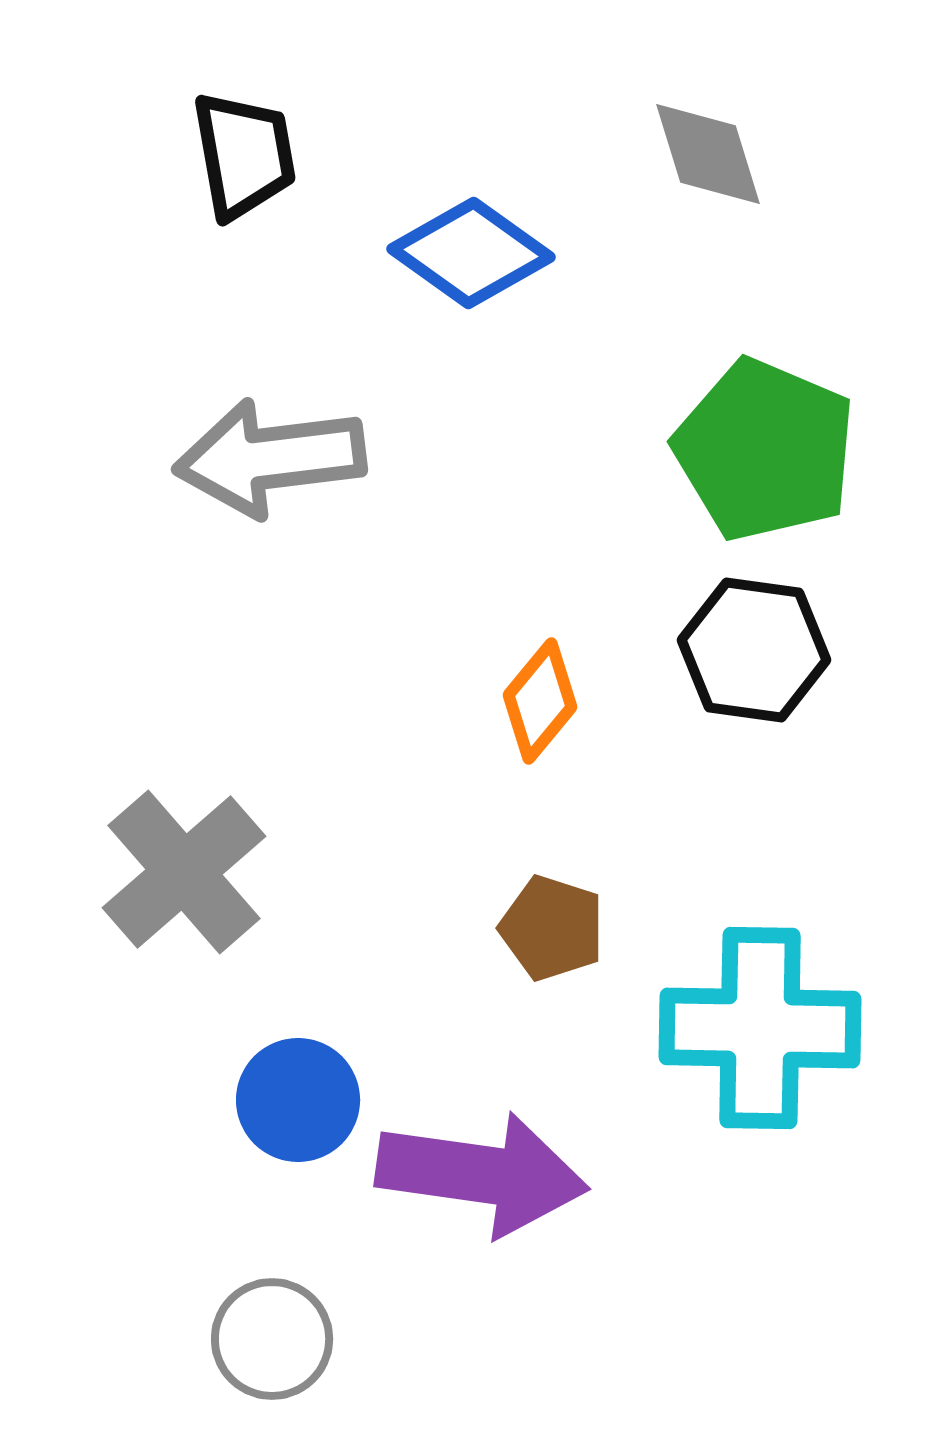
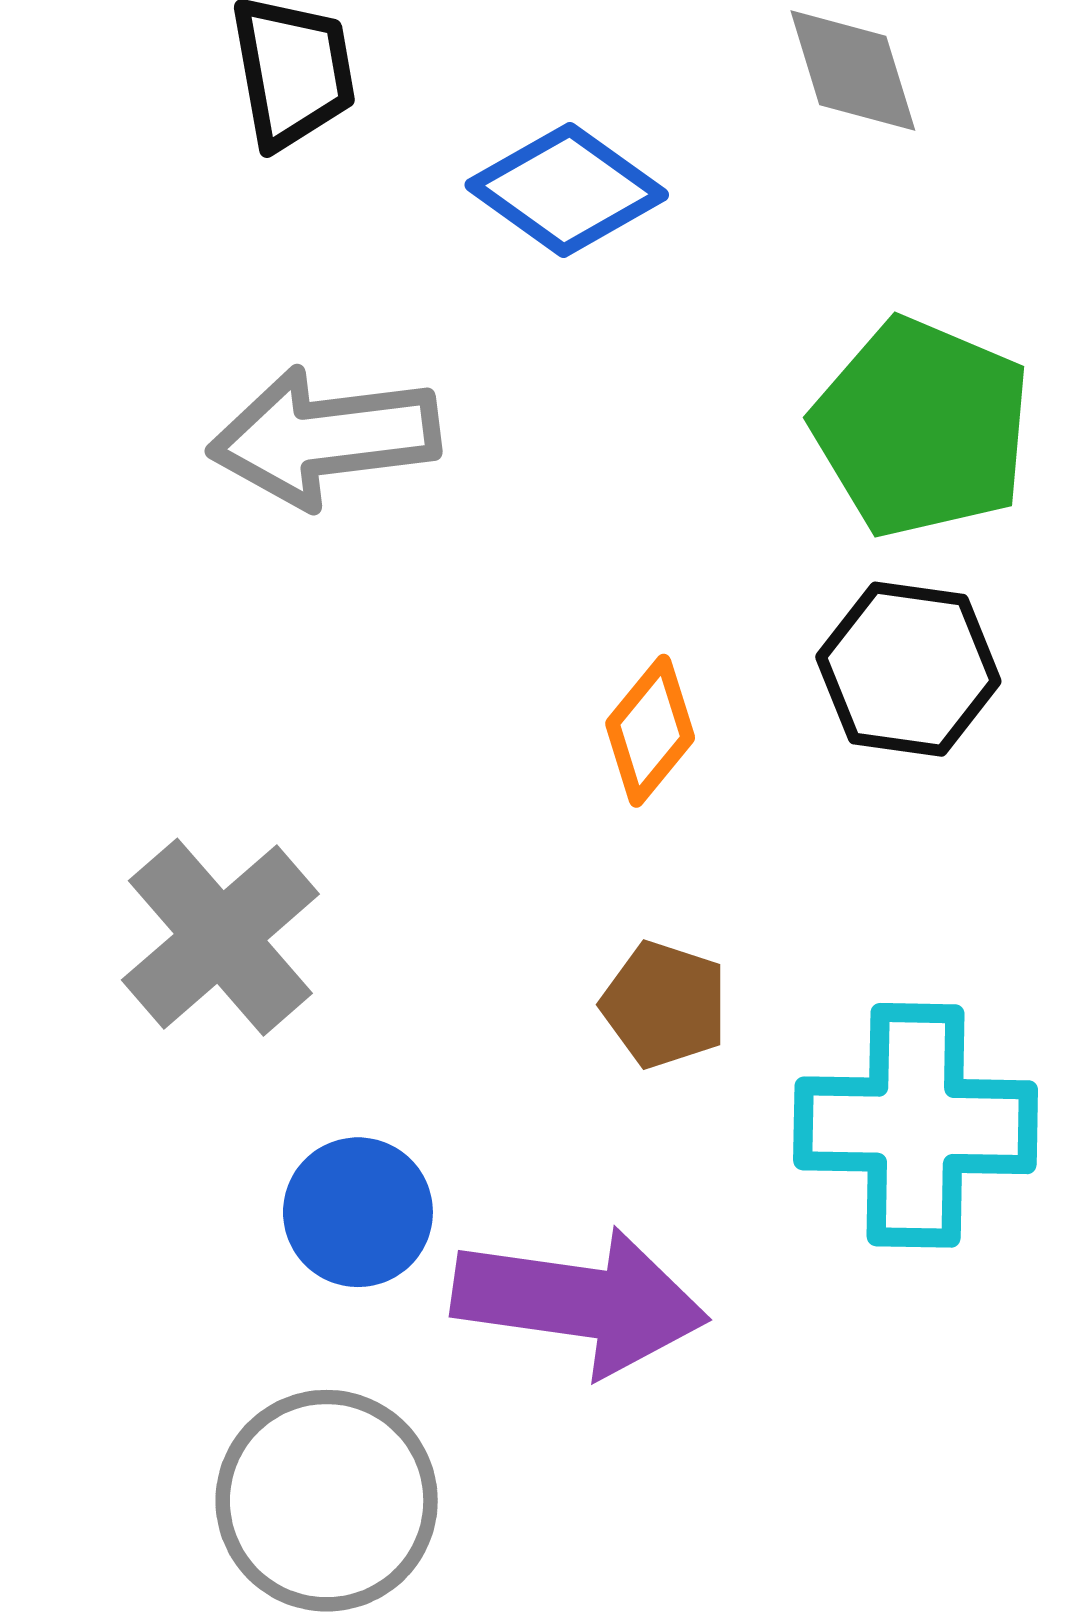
gray circle: (272, 1339) -> (327, 1501), size x1.5

